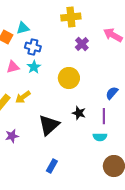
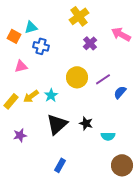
yellow cross: (71, 17) -> (79, 16), turned -30
cyan star: (34, 67) -> (51, 95), moved
black star: (79, 113) -> (86, 123), moved
purple line: (104, 116) -> (103, 79), moved, turned 56

